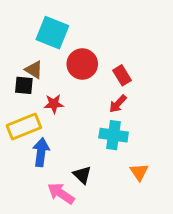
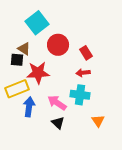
cyan square: (52, 33) -> (37, 23), turned 30
red star: (54, 104) -> (38, 73), size x1.6
red arrow: (118, 104) -> (83, 73), turned 40
pink arrow: (61, 193) -> (57, 103), moved

